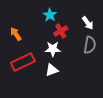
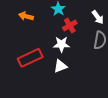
orange arrow: (16, 34) -> (26, 16), moved, turned -40

